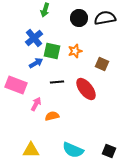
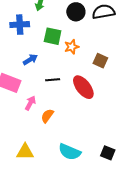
blue cross: (34, 38) -> (20, 25), moved, turned 36
green square: (52, 51) -> (53, 36), moved
orange semicircle: (52, 116) -> (47, 116), turned -40

